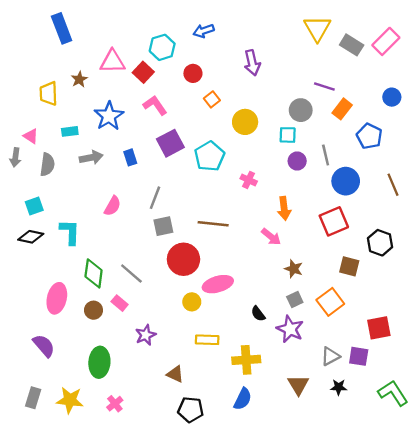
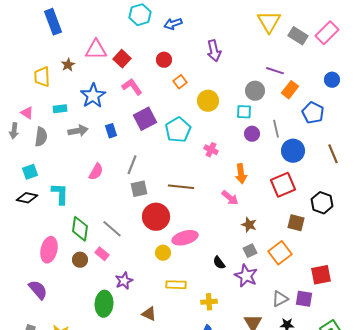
cyan hexagon: (162, 47) -> (140, 15), moved
yellow cross: (246, 360) -> (209, 302), size x0.7
green ellipse: (99, 362) -> (104, 304), moved

